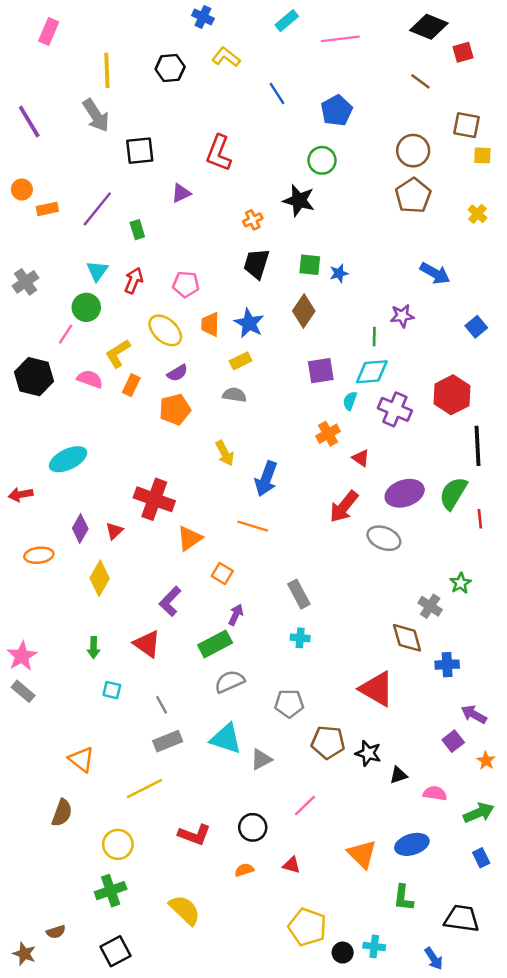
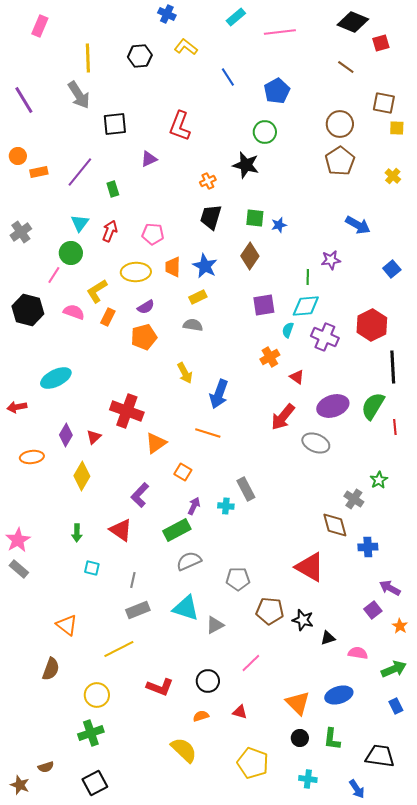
yellow ellipse: (165, 330) -> (136, 272), turned -44
cyan cross: (300, 638) -> (226, 506), moved
gray line: (162, 705) -> (133, 580), turned 42
yellow semicircle: (185, 910) -> (184, 750), moved
black circle: (343, 953) -> (300, 738), moved

